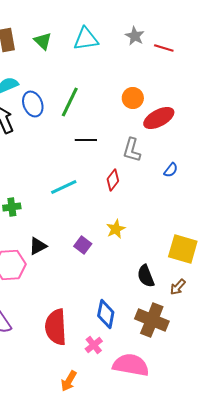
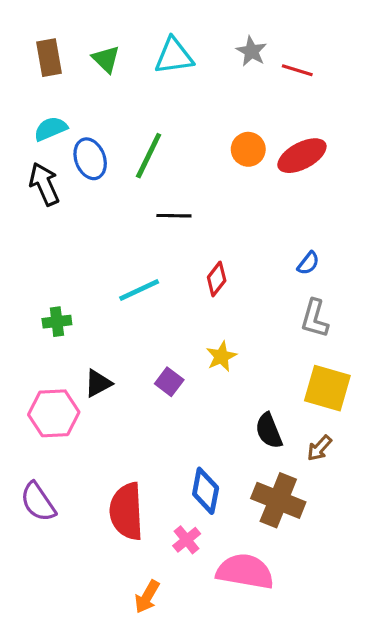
red ellipse: (159, 118) -> (302, 156), moved
gray L-shape: (132, 150) -> (315, 318), moved

